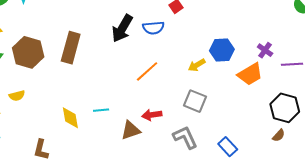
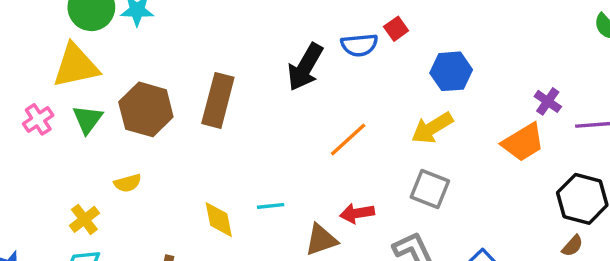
blue semicircle: (153, 28) -> (359, 45), moved
blue hexagon: (222, 50) -> (451, 71), moved
yellow arrow: (197, 65) -> (432, 128), size x1.4

